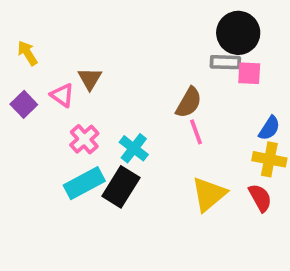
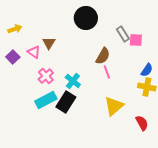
black circle: (238, 33) -> (86, 18), moved
yellow arrow: (27, 53) -> (15, 29), turned 104
gray rectangle: (225, 62) -> (123, 34), turned 56
red semicircle: (260, 198) -> (142, 123), moved

